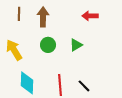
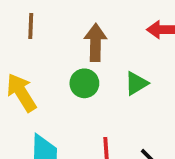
brown arrow: (43, 17) -> (95, 43), moved

